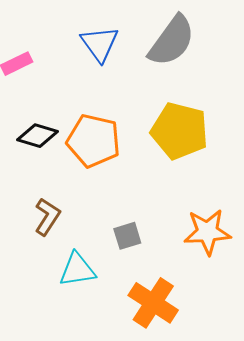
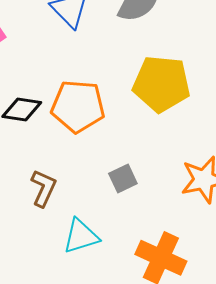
gray square: (127, 236) -> (123, 178), moved

